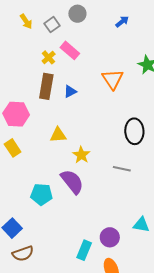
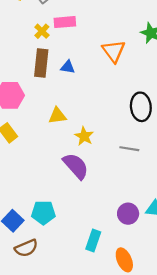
pink rectangle: (70, 50) -> (65, 22), turned -42
blue triangle: (70, 91) -> (68, 67), turned 40
cyan pentagon: (42, 194) -> (43, 213), moved
purple circle: (110, 237) -> (128, 214), moved

